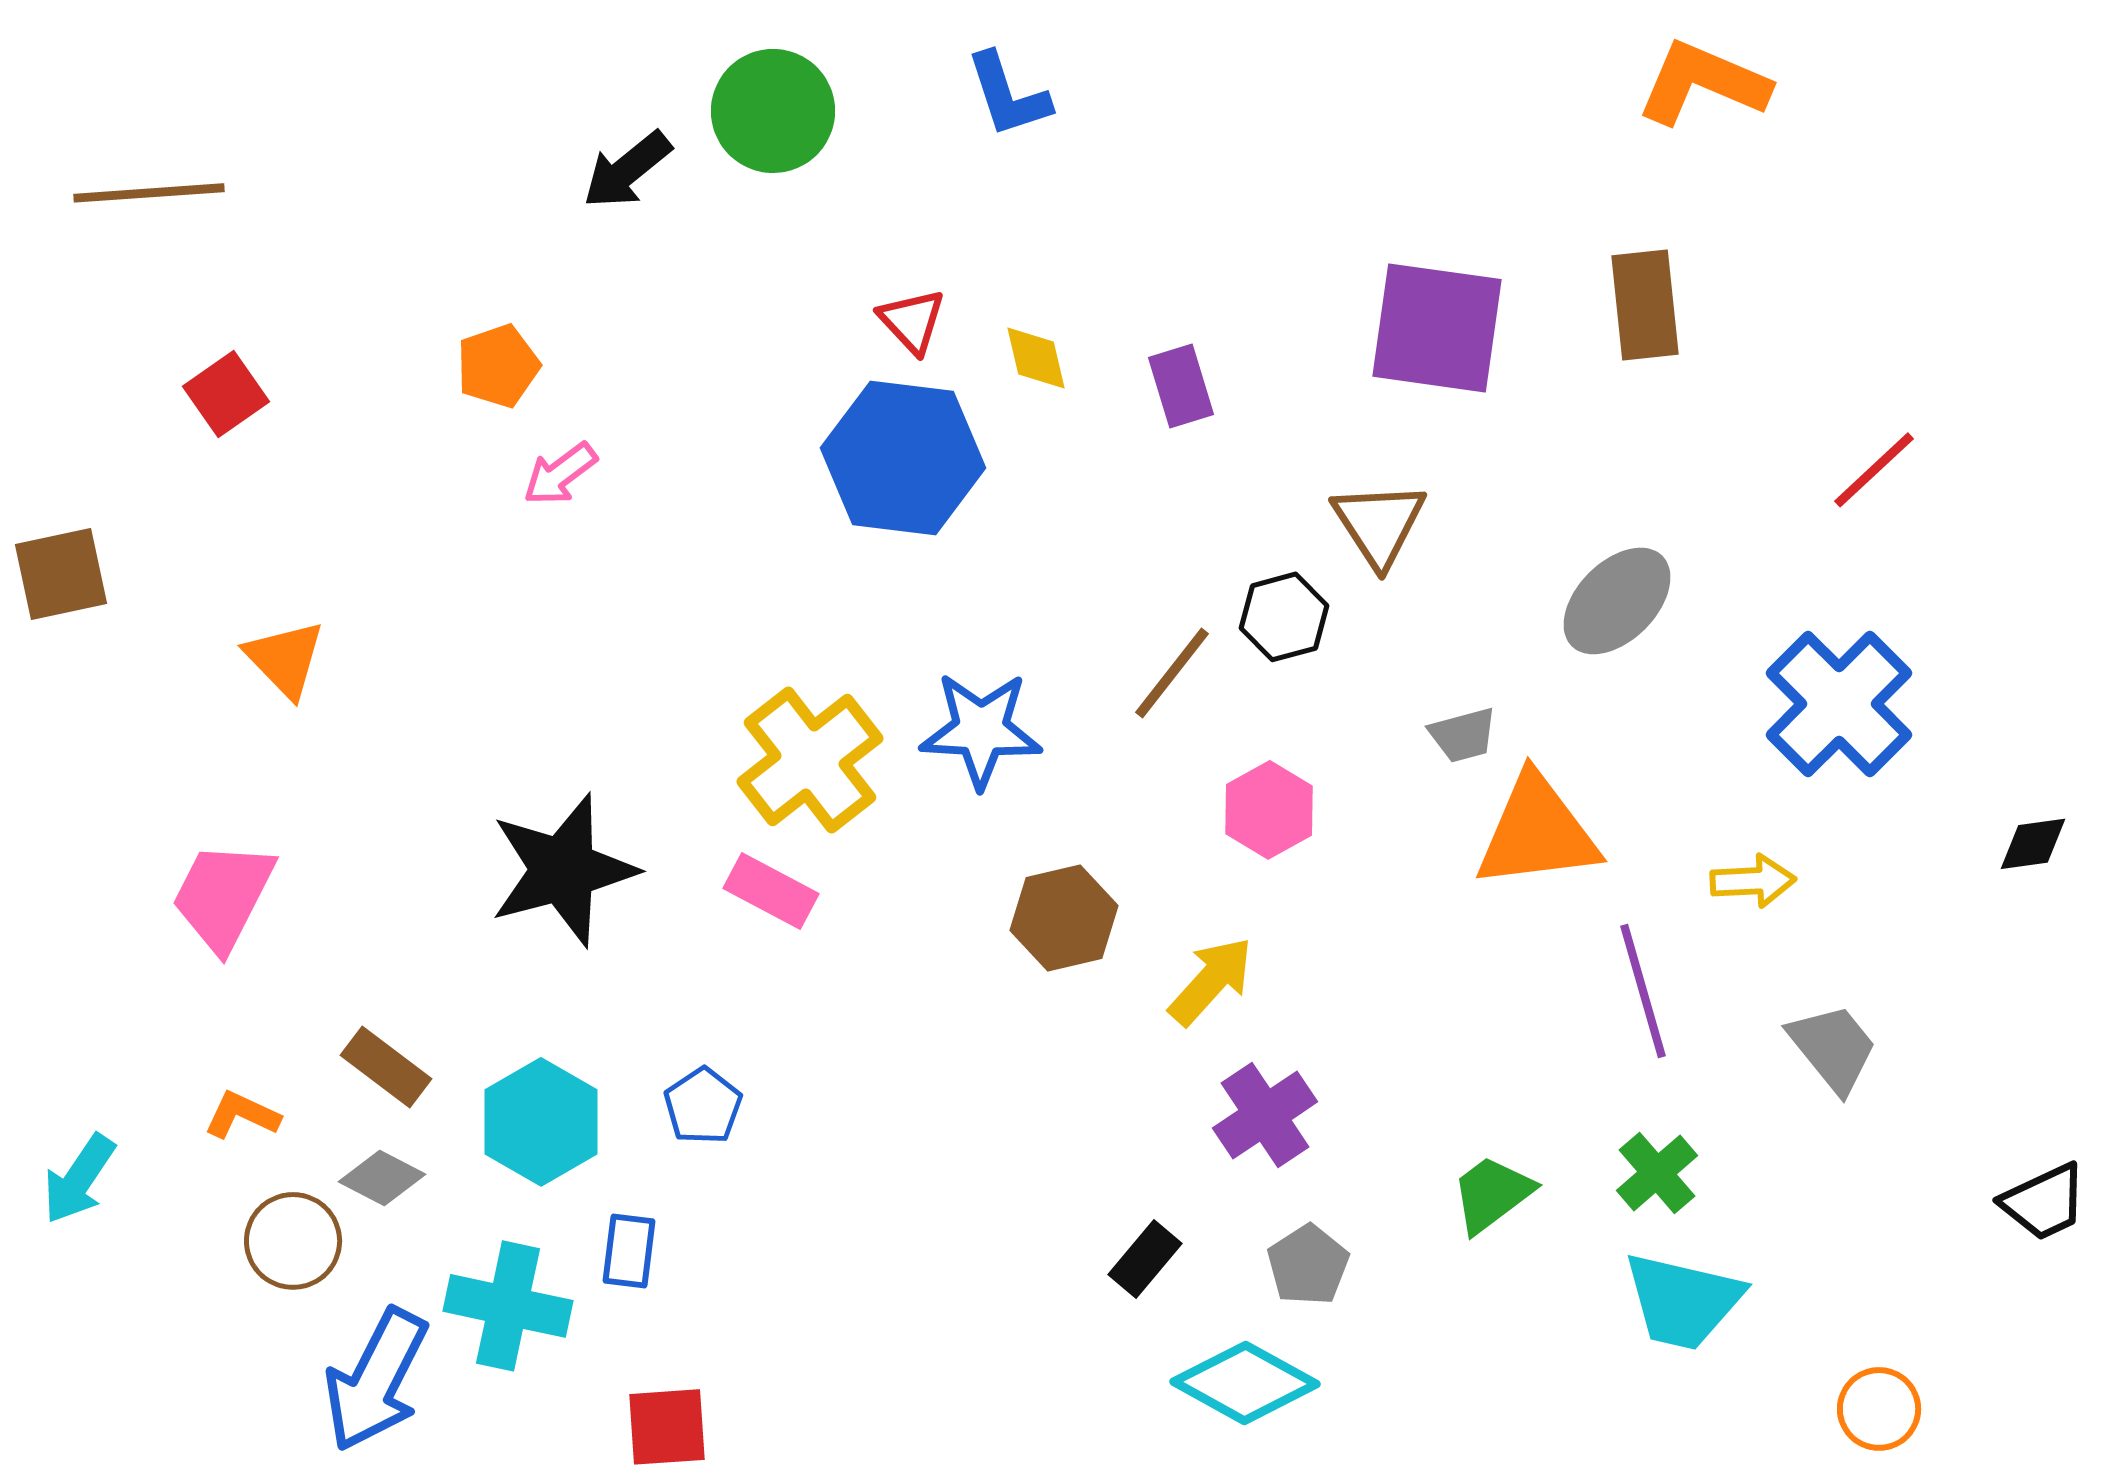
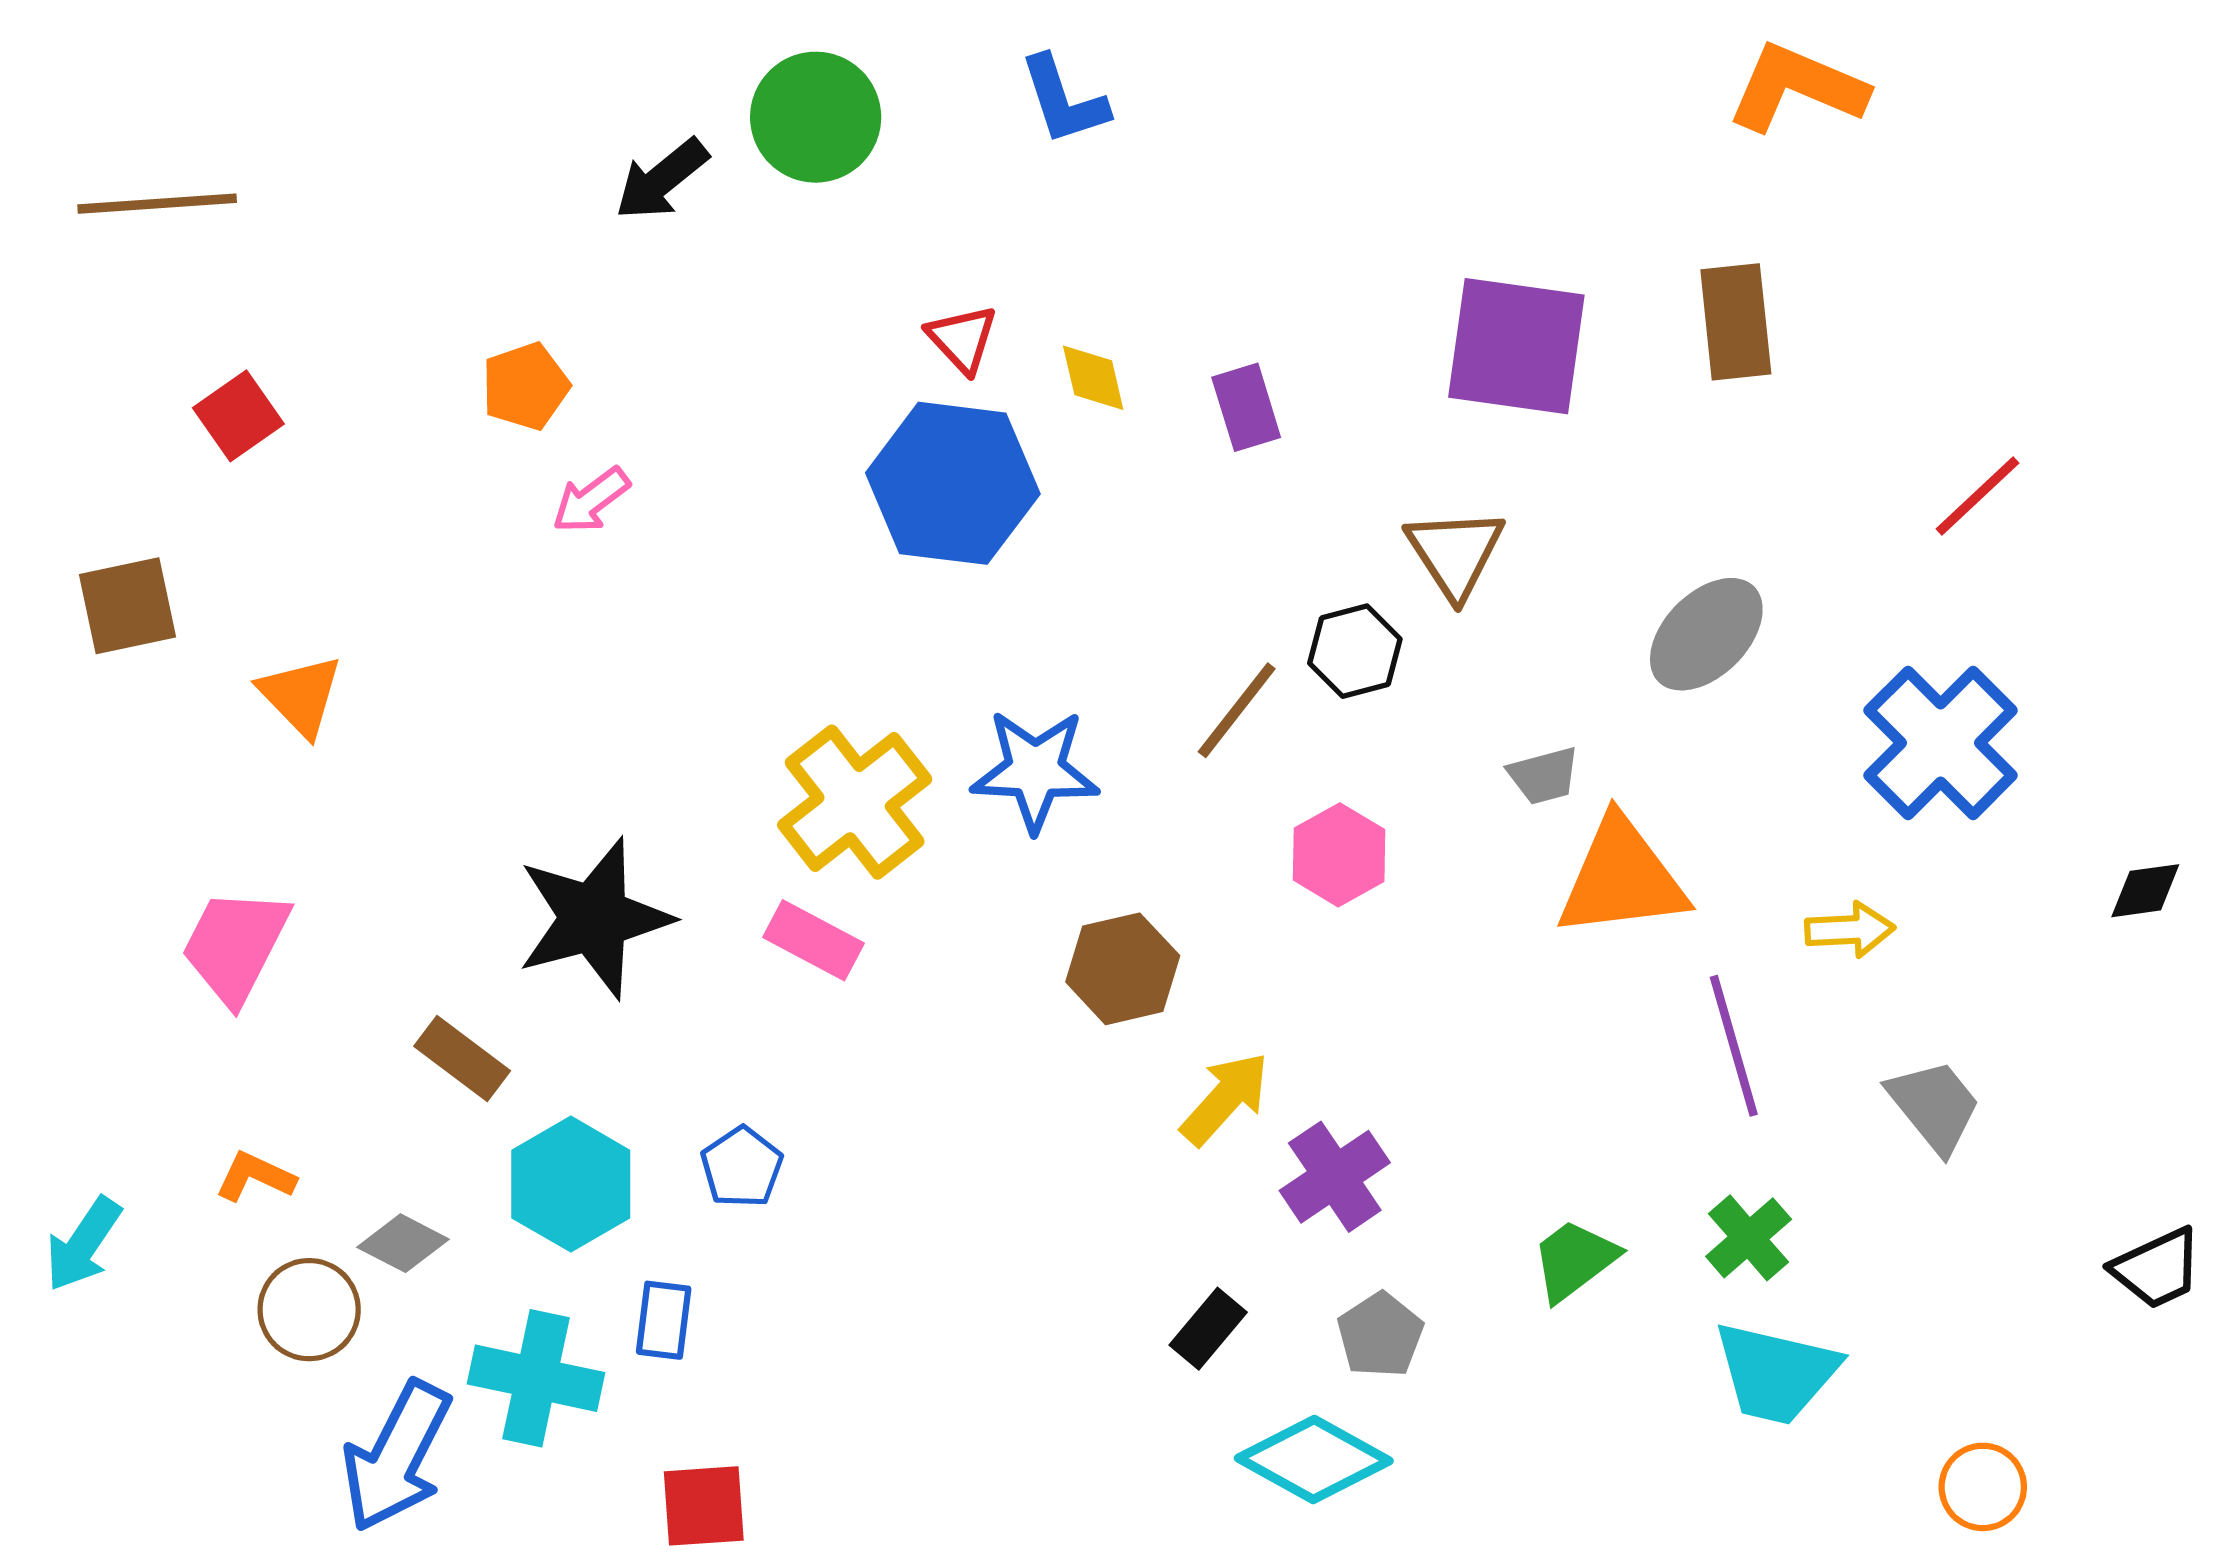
brown square: (61, 574) -> (128, 606), moved
yellow arrow: (1211, 981) -> (1225, 1099), moved
brown rectangle: (386, 1067) -> (462, 1058), moved

